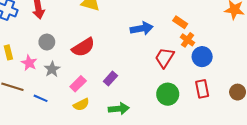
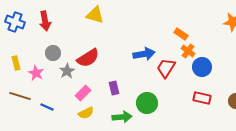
blue arrow: (142, 28) -> (144, 54), moved
gray star: (52, 69) -> (67, 71), moved
purple rectangle: (110, 78) -> (114, 88), turned -56
red rectangle: (202, 89) -> (202, 98), turned -66
green circle: (168, 94) -> (147, 103), moved

